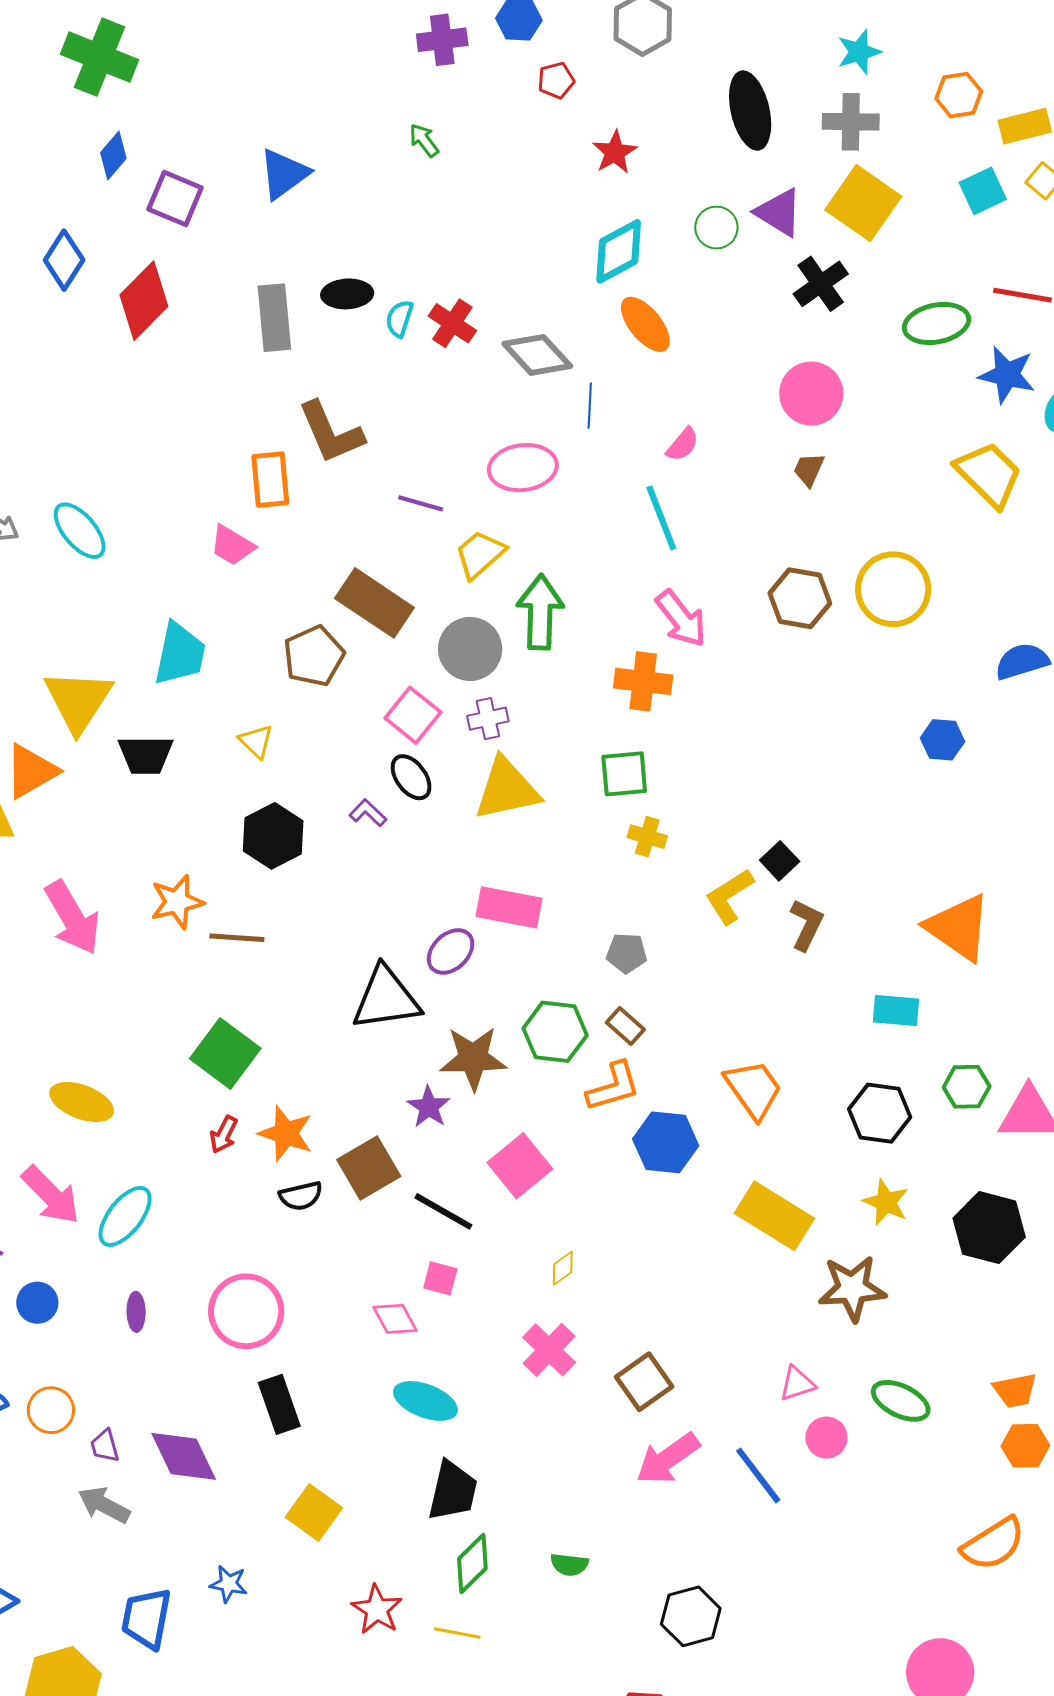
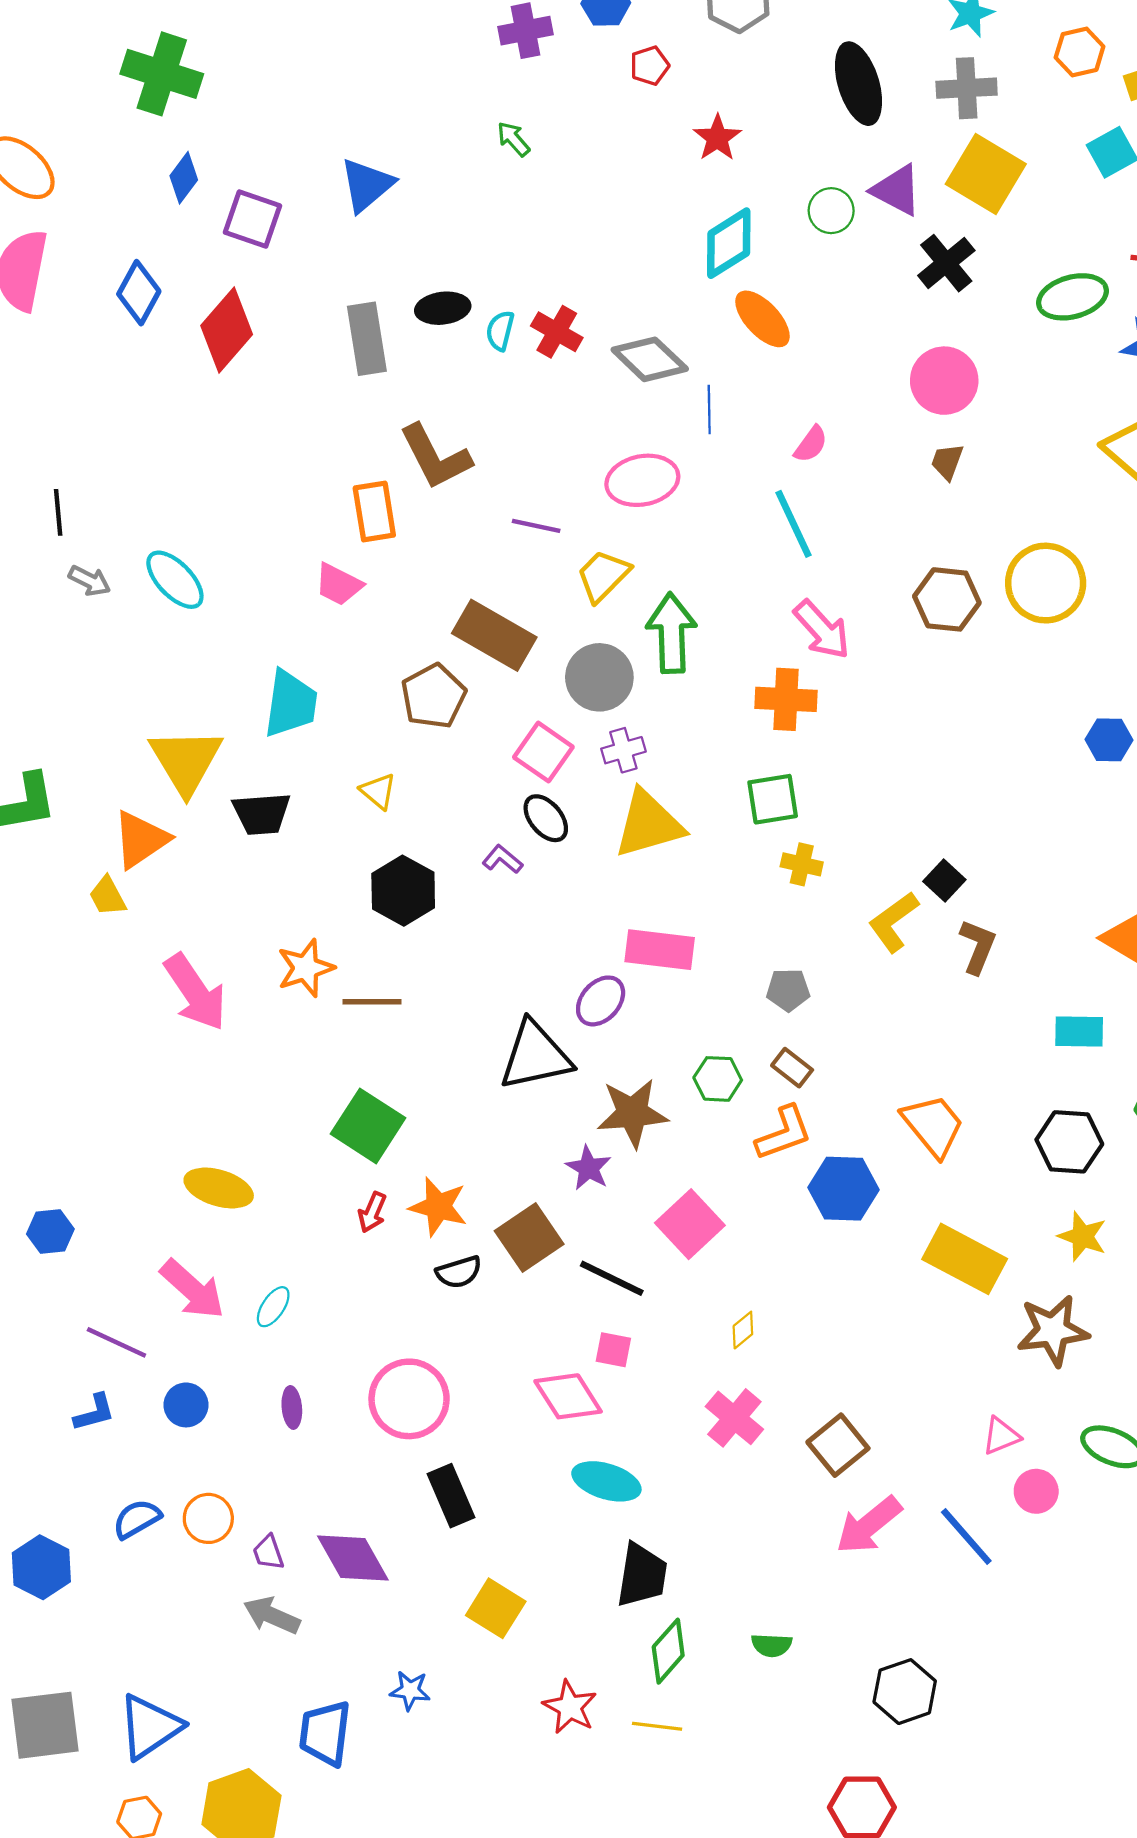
green hexagon: (555, 1032) -> (718, 1079), size x0.7
cyan ellipse: (125, 1216) -> (273, 1307), size x0.6
pink diamond: (395, 1319) -> (568, 1396), size x1.4

